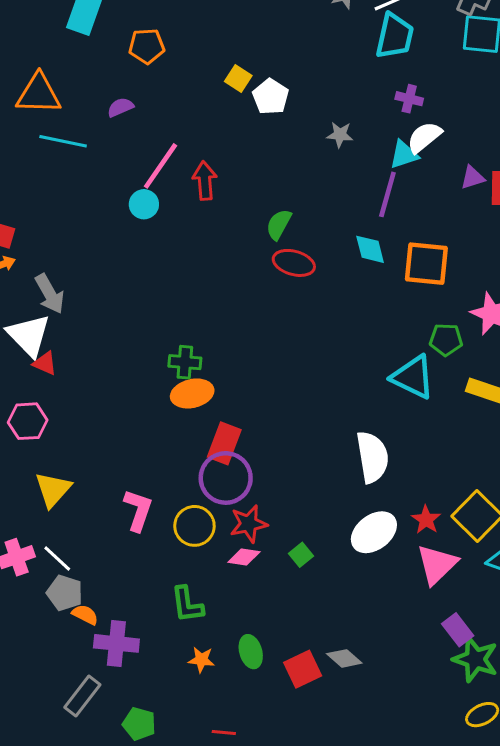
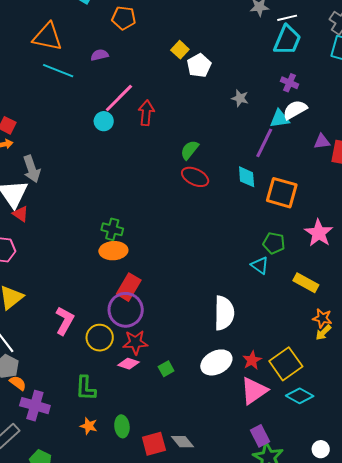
green pentagon: (446, 340) -> (274, 243), moved
cyan triangle: (413, 377) -> (260, 265), size x0.6

